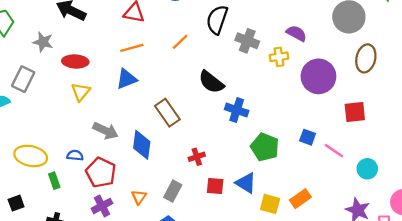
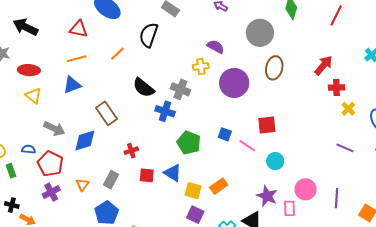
gray cross: (247, 41) -> (180, 89), moved
yellow triangle: (81, 92) -> (33, 96), turned -30
red square: (355, 112) -> (267, 125), moved
blue diamond: (142, 145) -> (85, 141), turned 65

